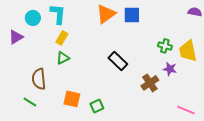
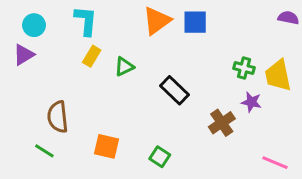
cyan circle: (33, 18) -> (34, 25), moved
green triangle: (63, 58) -> (124, 67), moved
green square: (97, 106) -> (160, 157), moved, turned -32

